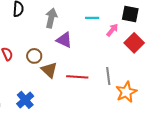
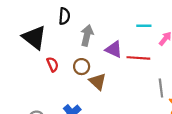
gray arrow: (51, 18) -> (87, 35), moved
red line: (77, 77) -> (138, 58), moved

